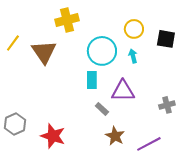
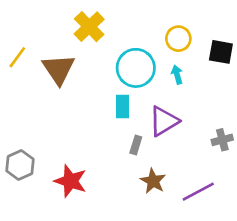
yellow cross: (67, 20) -> (89, 27), turned -30
purple triangle: (123, 91) -> (164, 121), turned -30
gray rectangle: (102, 109) -> (136, 145), turned 64

